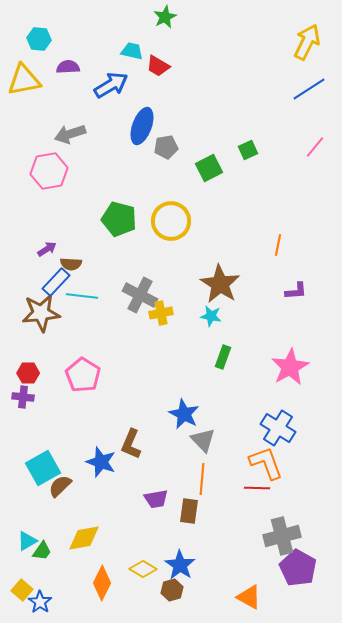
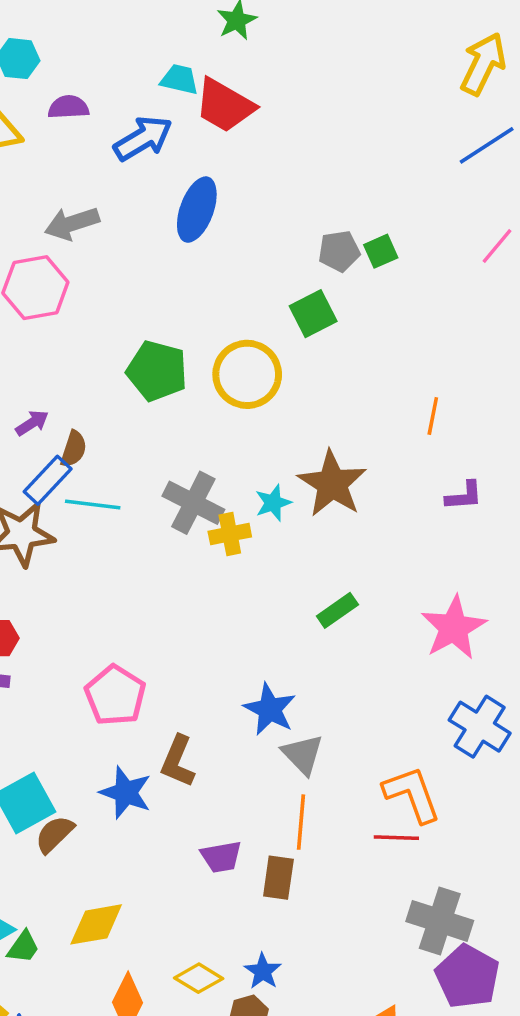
red trapezoid: (158, 66) -> (225, 105), size x1.5
gray pentagon: (166, 147) -> (339, 251), moved
green square: (209, 168) -> (313, 314), moved
brown semicircle: (71, 264) -> (74, 449), turned -75
cyan star: (211, 316) -> (273, 503), moved, turned -30
green rectangle: (223, 357) -> (337, 610), turned 35
pink pentagon: (83, 375) -> (115, 695), moved
blue cross: (278, 428) -> (480, 727), moved
gray cross: (282, 536) -> (440, 921), turned 33
blue star: (180, 565) -> (263, 971), size x0.7

